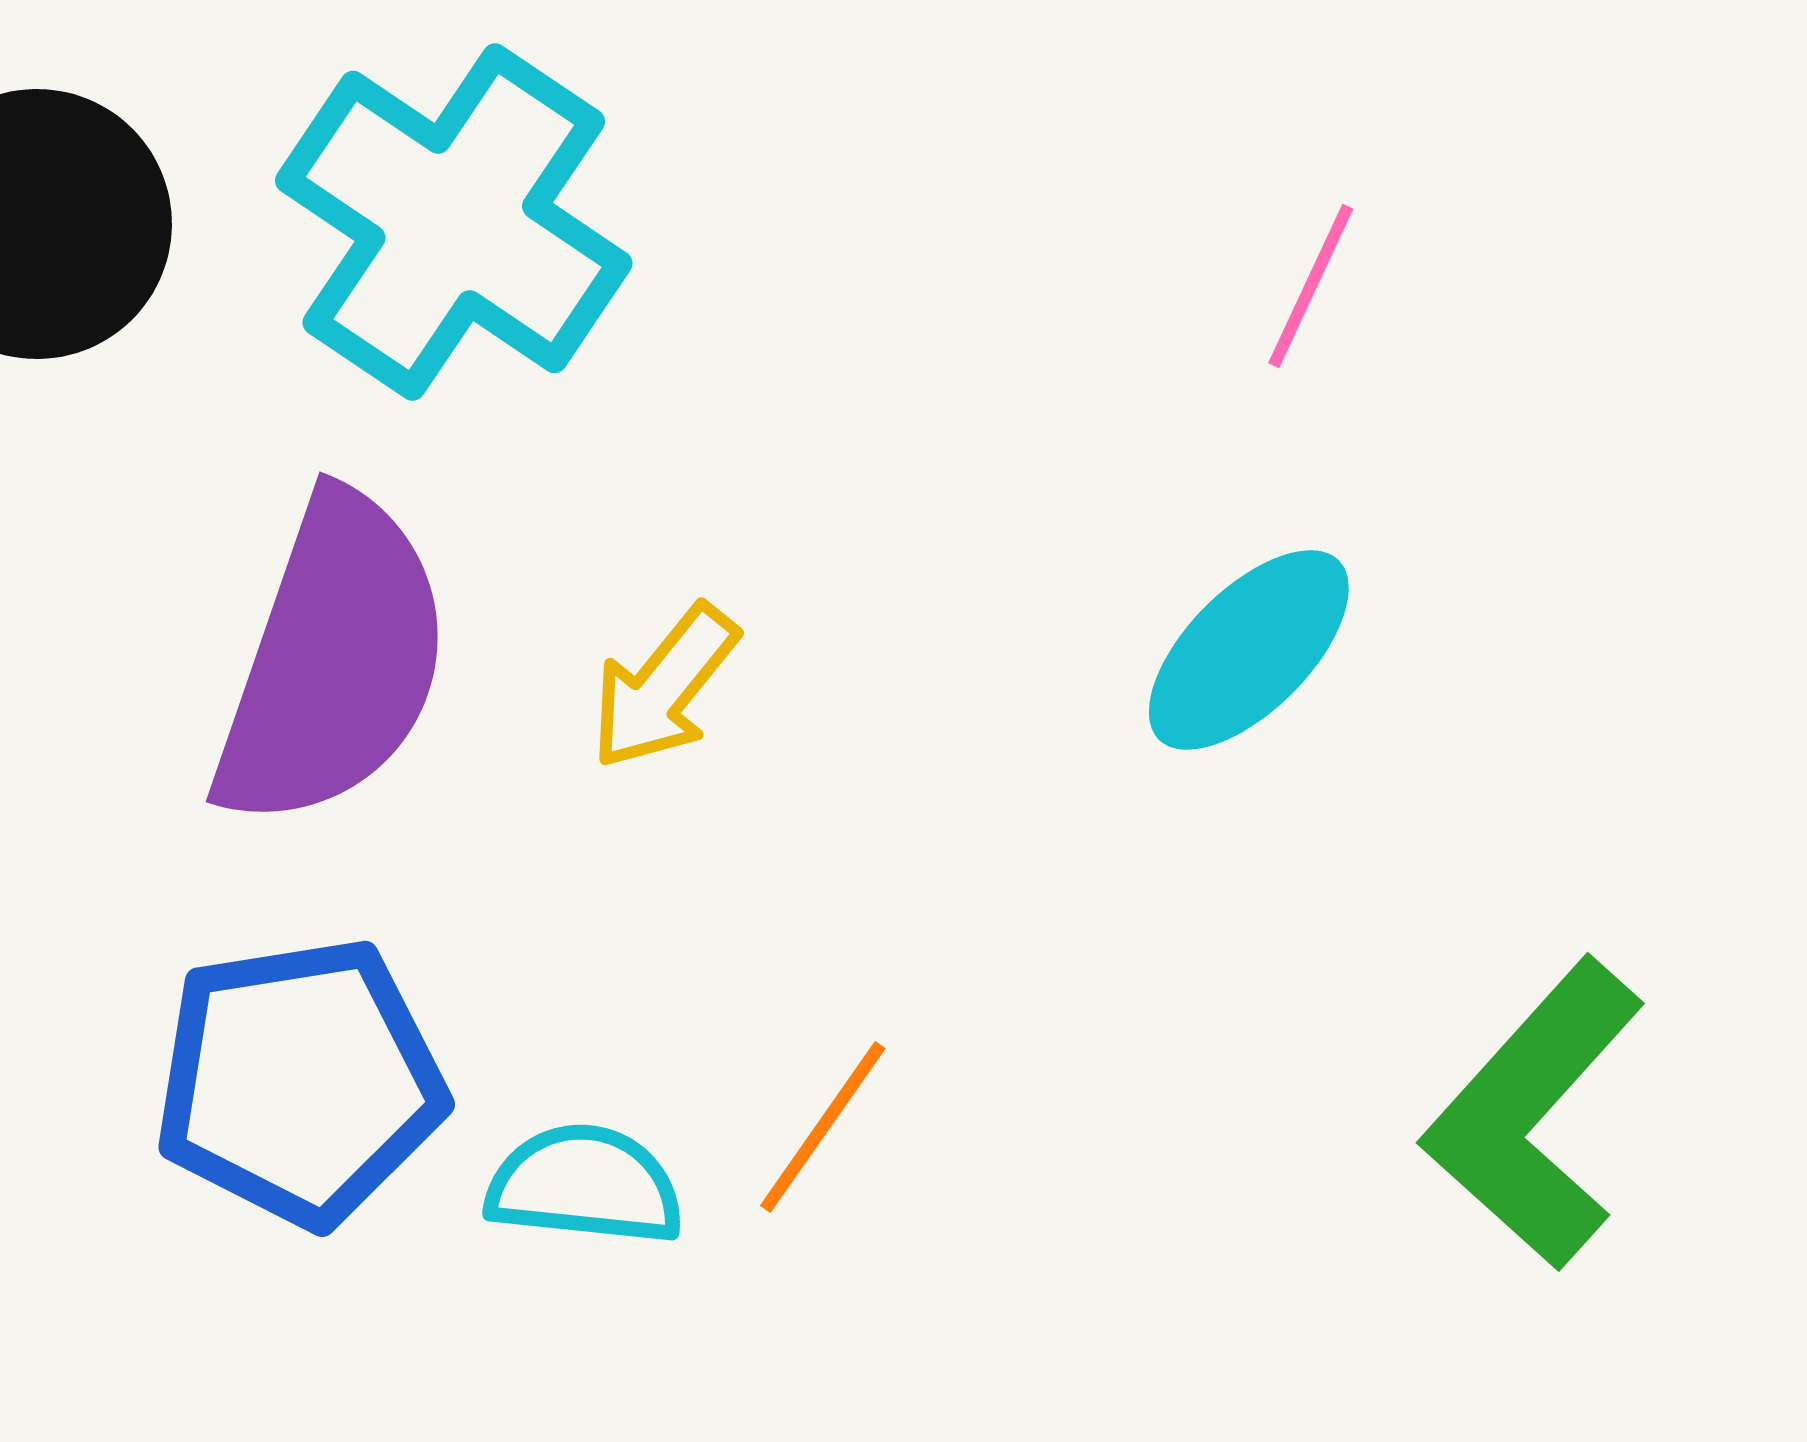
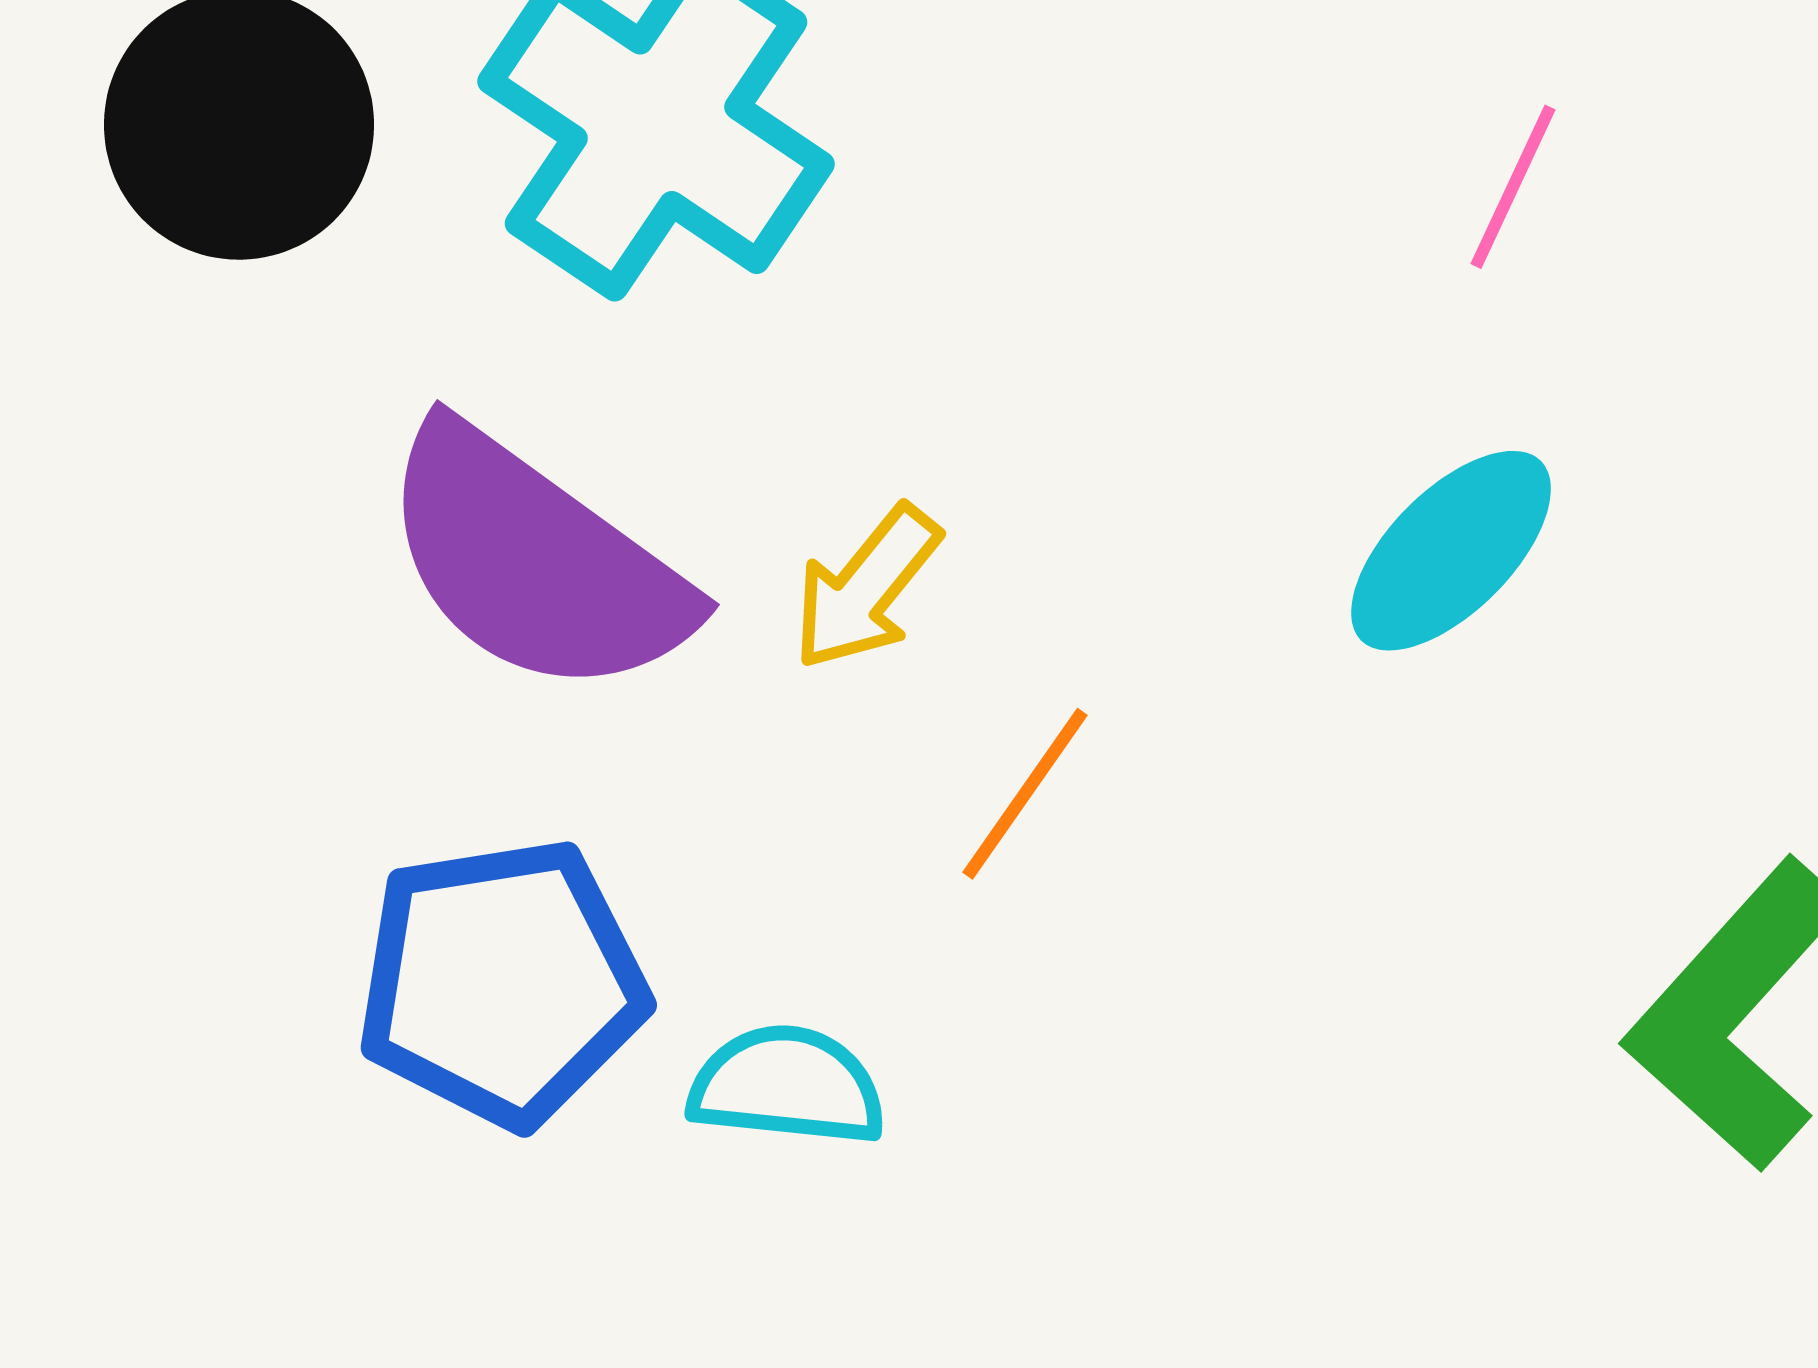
purple semicircle: (333, 661) -> (535, 562), turned 107
orange line: (823, 1127) -> (1025, 794), moved

